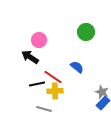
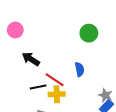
pink circle: (39, 40) -> (15, 30), moved
blue semicircle: (77, 67) -> (80, 69), turned 40

